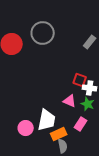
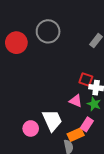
white trapezoid: (47, 120) -> (52, 120), turned -35
orange rectangle: (59, 134) -> (76, 135), moved

